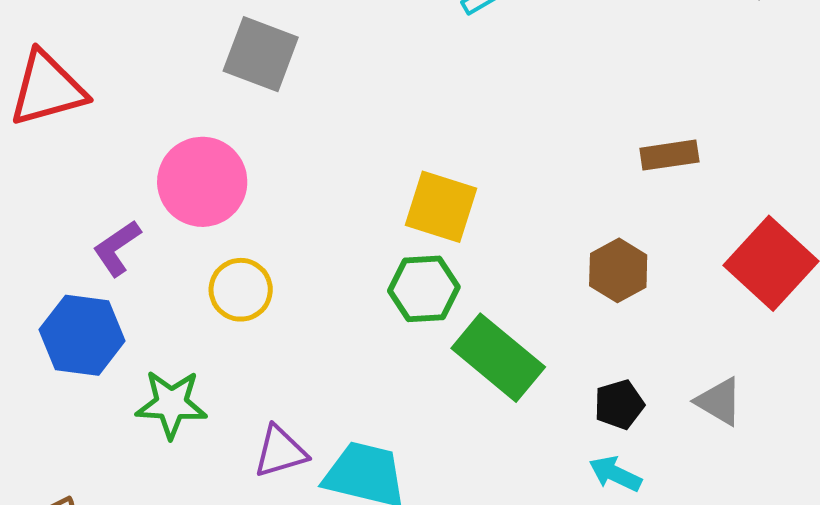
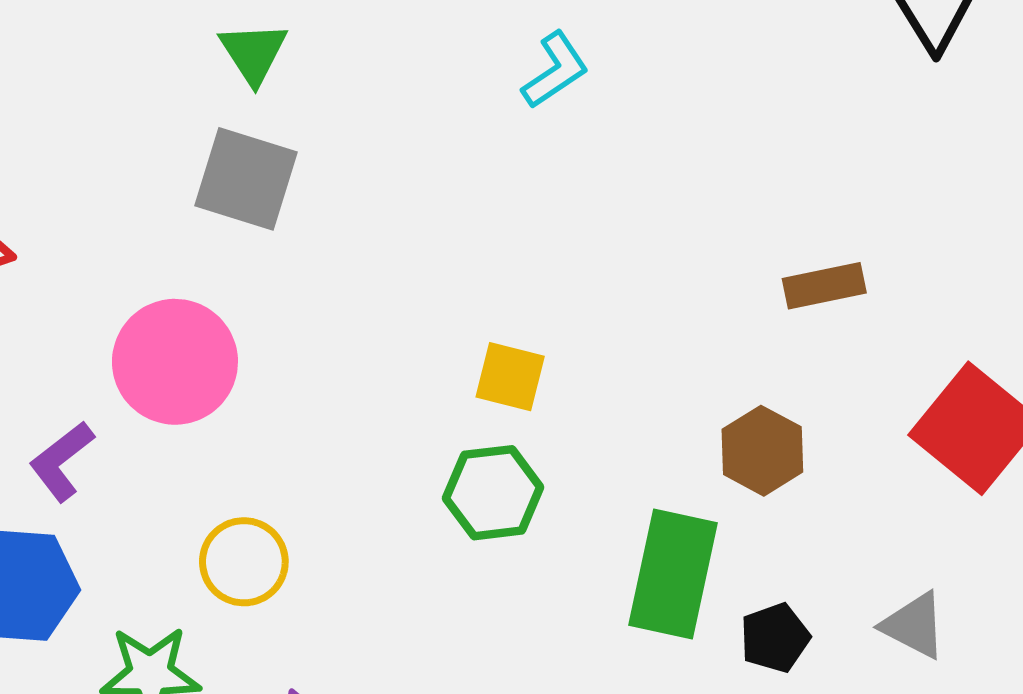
yellow square: (441, 207) -> (510, 377), size x0.7
yellow circle: (241, 290) -> (244, 562), moved
green rectangle: (498, 358) -> (673, 574), moved, turned 66

